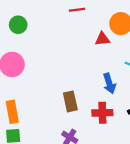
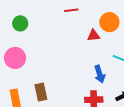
brown rectangle: (70, 101) -> (41, 92), moved

